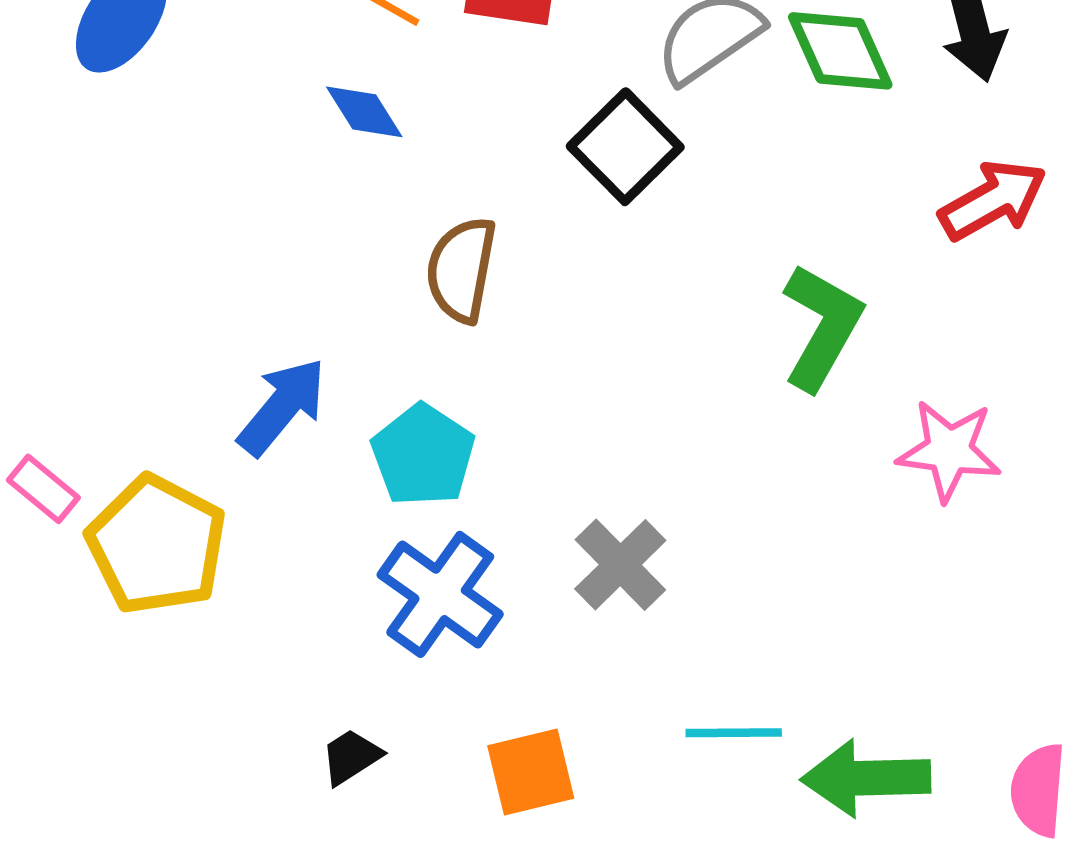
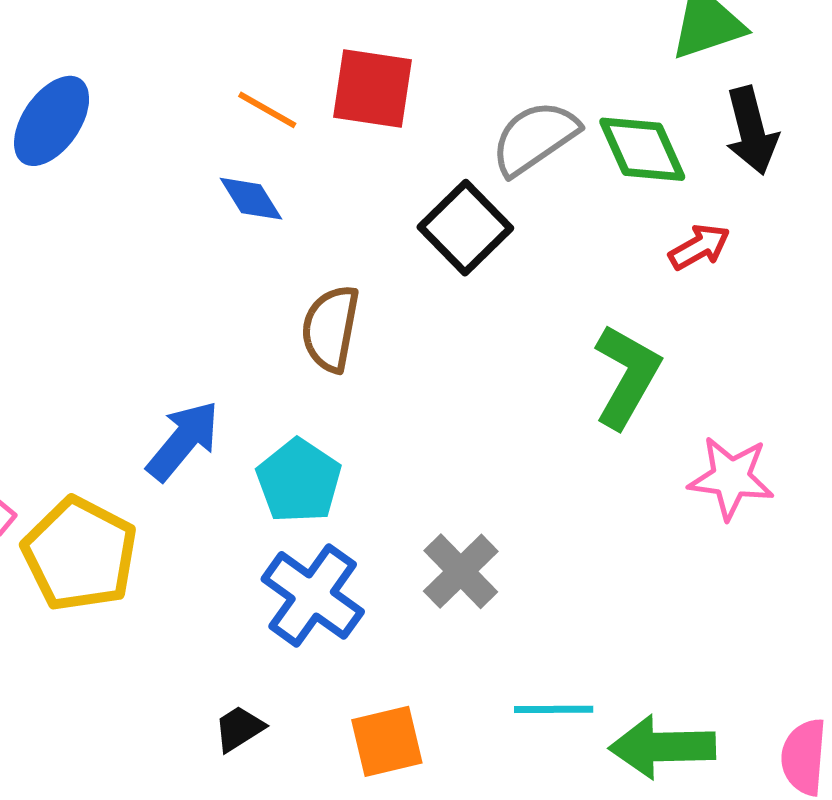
red arrow: (993, 200) -> (699, 247), moved, size x0.7

